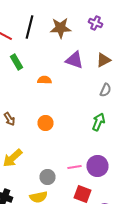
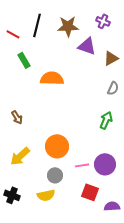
purple triangle: (74, 60) -> (87, 46), moved
orange semicircle: (44, 80) -> (52, 78), size x1.6
orange circle: (46, 123) -> (57, 146), moved, size x1.5

